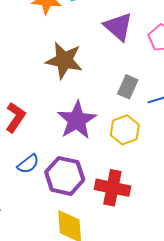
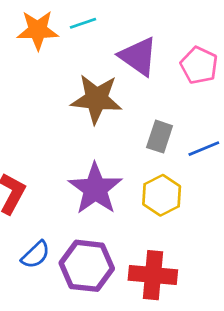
brown star: (64, 60) -> (96, 99), moved

